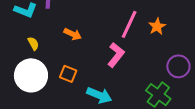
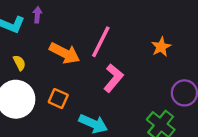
pink line: (129, 24) -> (101, 42), moved
orange arrow: (73, 34) -> (65, 53), size x1.5

